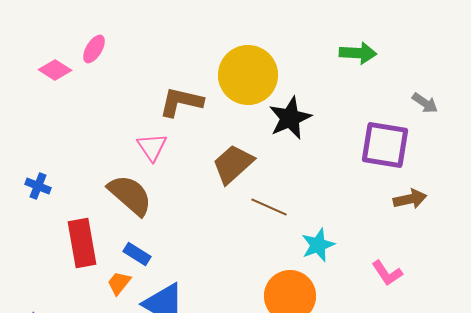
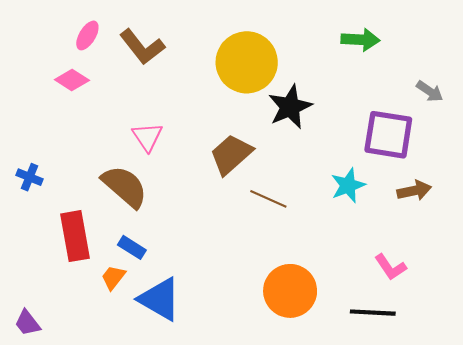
pink diamond: (55, 70) -> (72, 80), moved
brown L-shape: (181, 102) -> (142, 47), moved, turned -141
cyan star: (318, 245) -> (348, 185), moved

